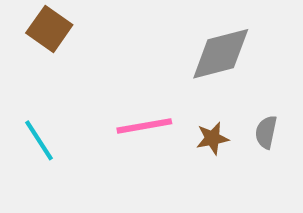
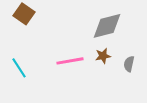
brown star: (212, 138) -> (103, 56), moved

